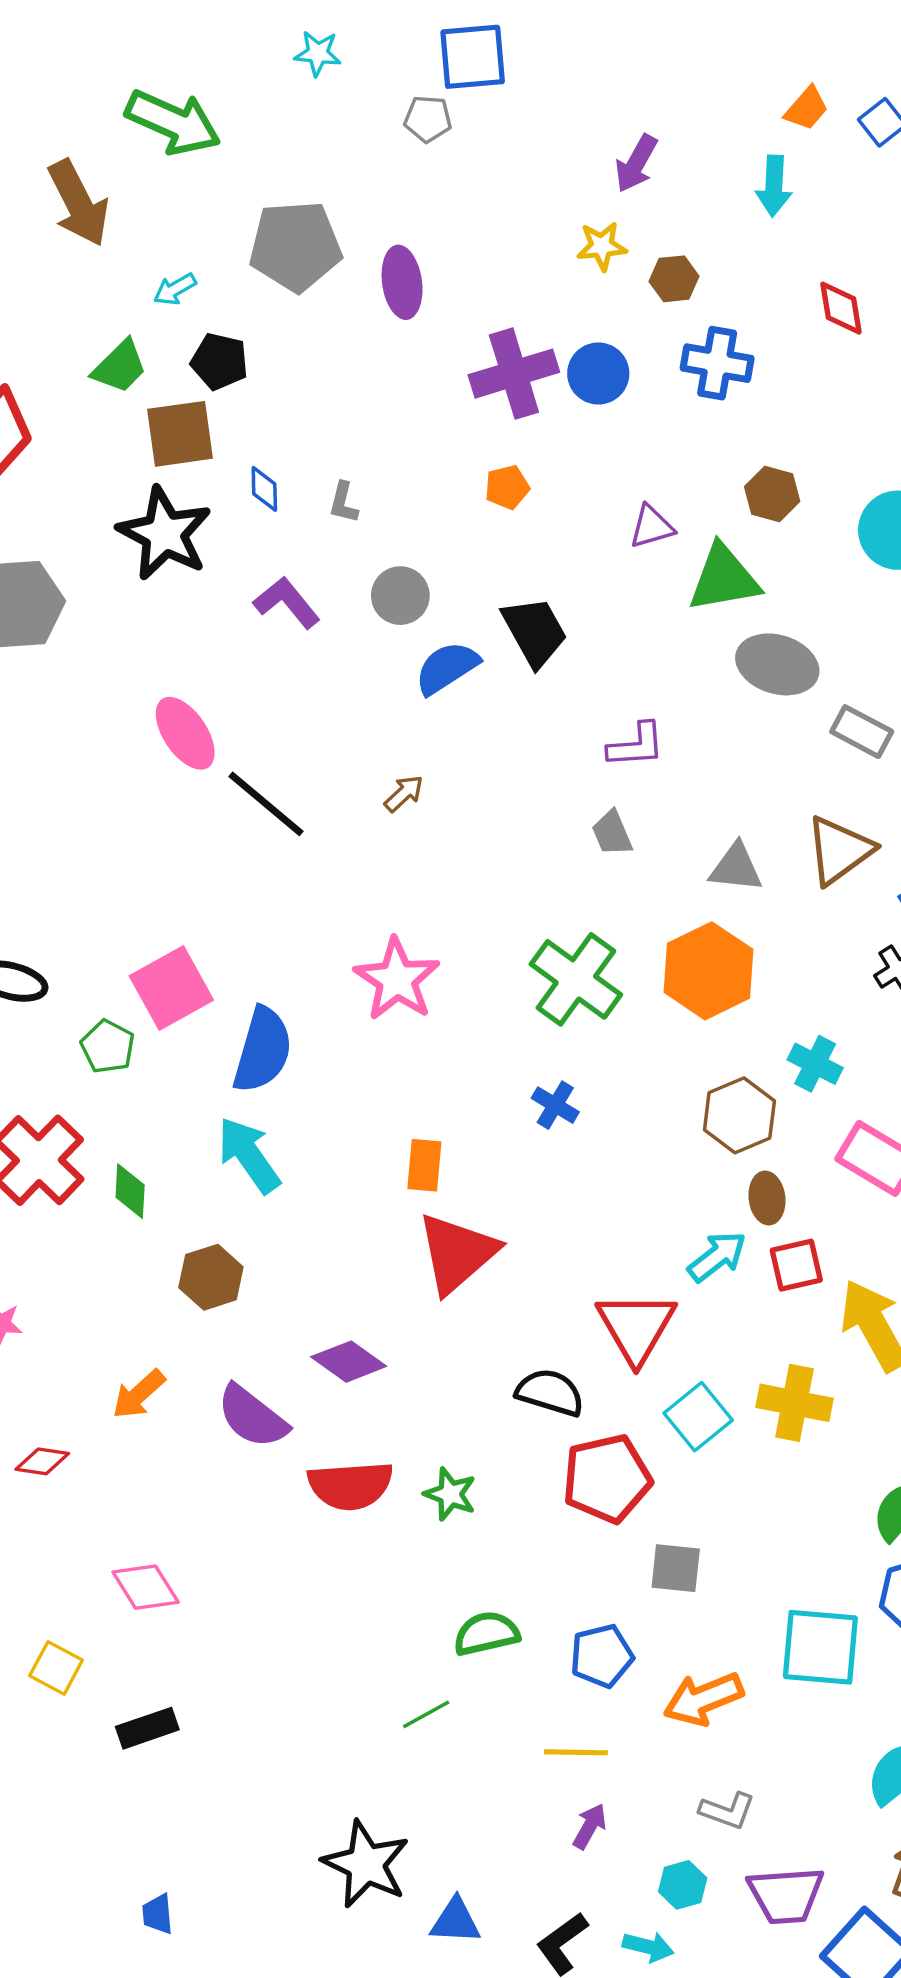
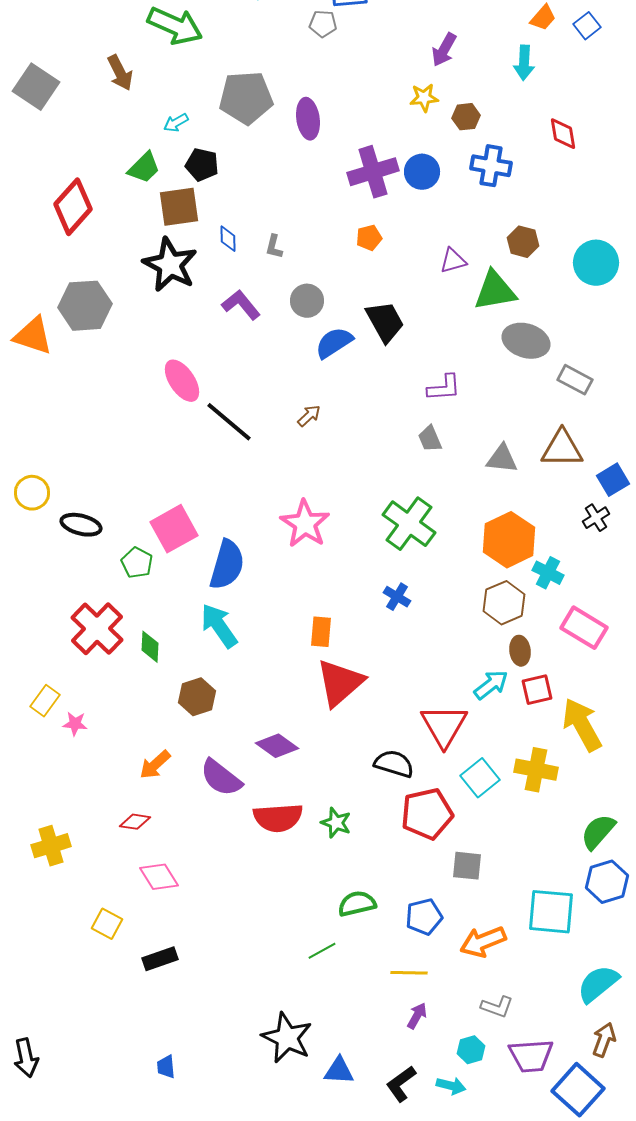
brown arrow: (78, 203) -> (120, 73), size x0.7
brown triangle: (839, 850) -> (562, 449), turned 36
orange hexagon: (708, 971) -> (509, 540), moved
red diamond: (42, 1461) -> (135, 822), moved

